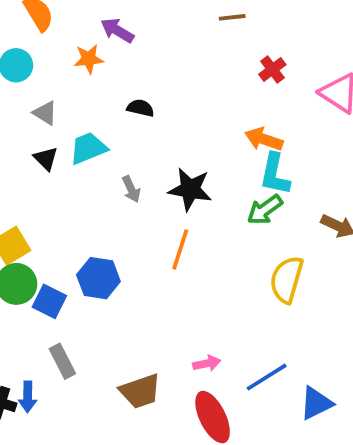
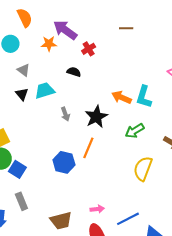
purple arrow: (117, 30) -> (65, 30), size x1.4
red cross: (272, 69) -> (89, 49), moved
orange arrow: (264, 139) -> (122, 97), moved
cyan L-shape: (275, 174) -> (144, 97), moved
black star: (190, 189) -> (96, 117), turned 30
blue hexagon: (98, 278) -> (64, 162), moved

